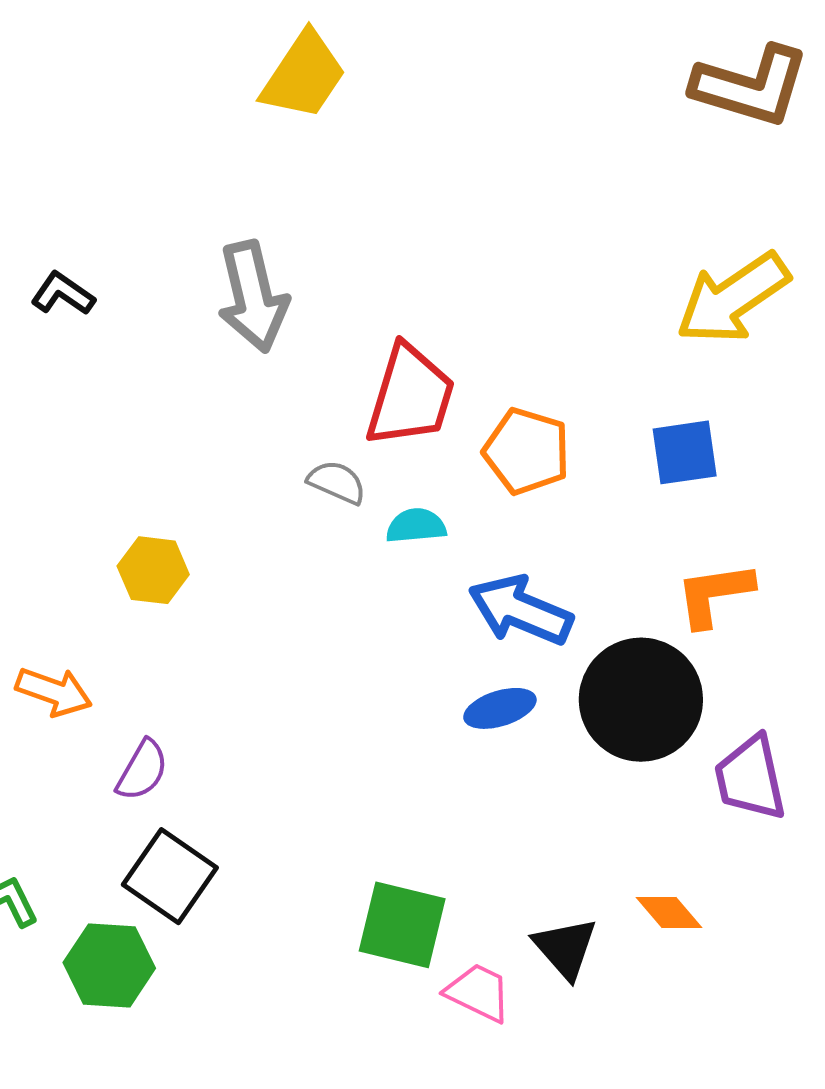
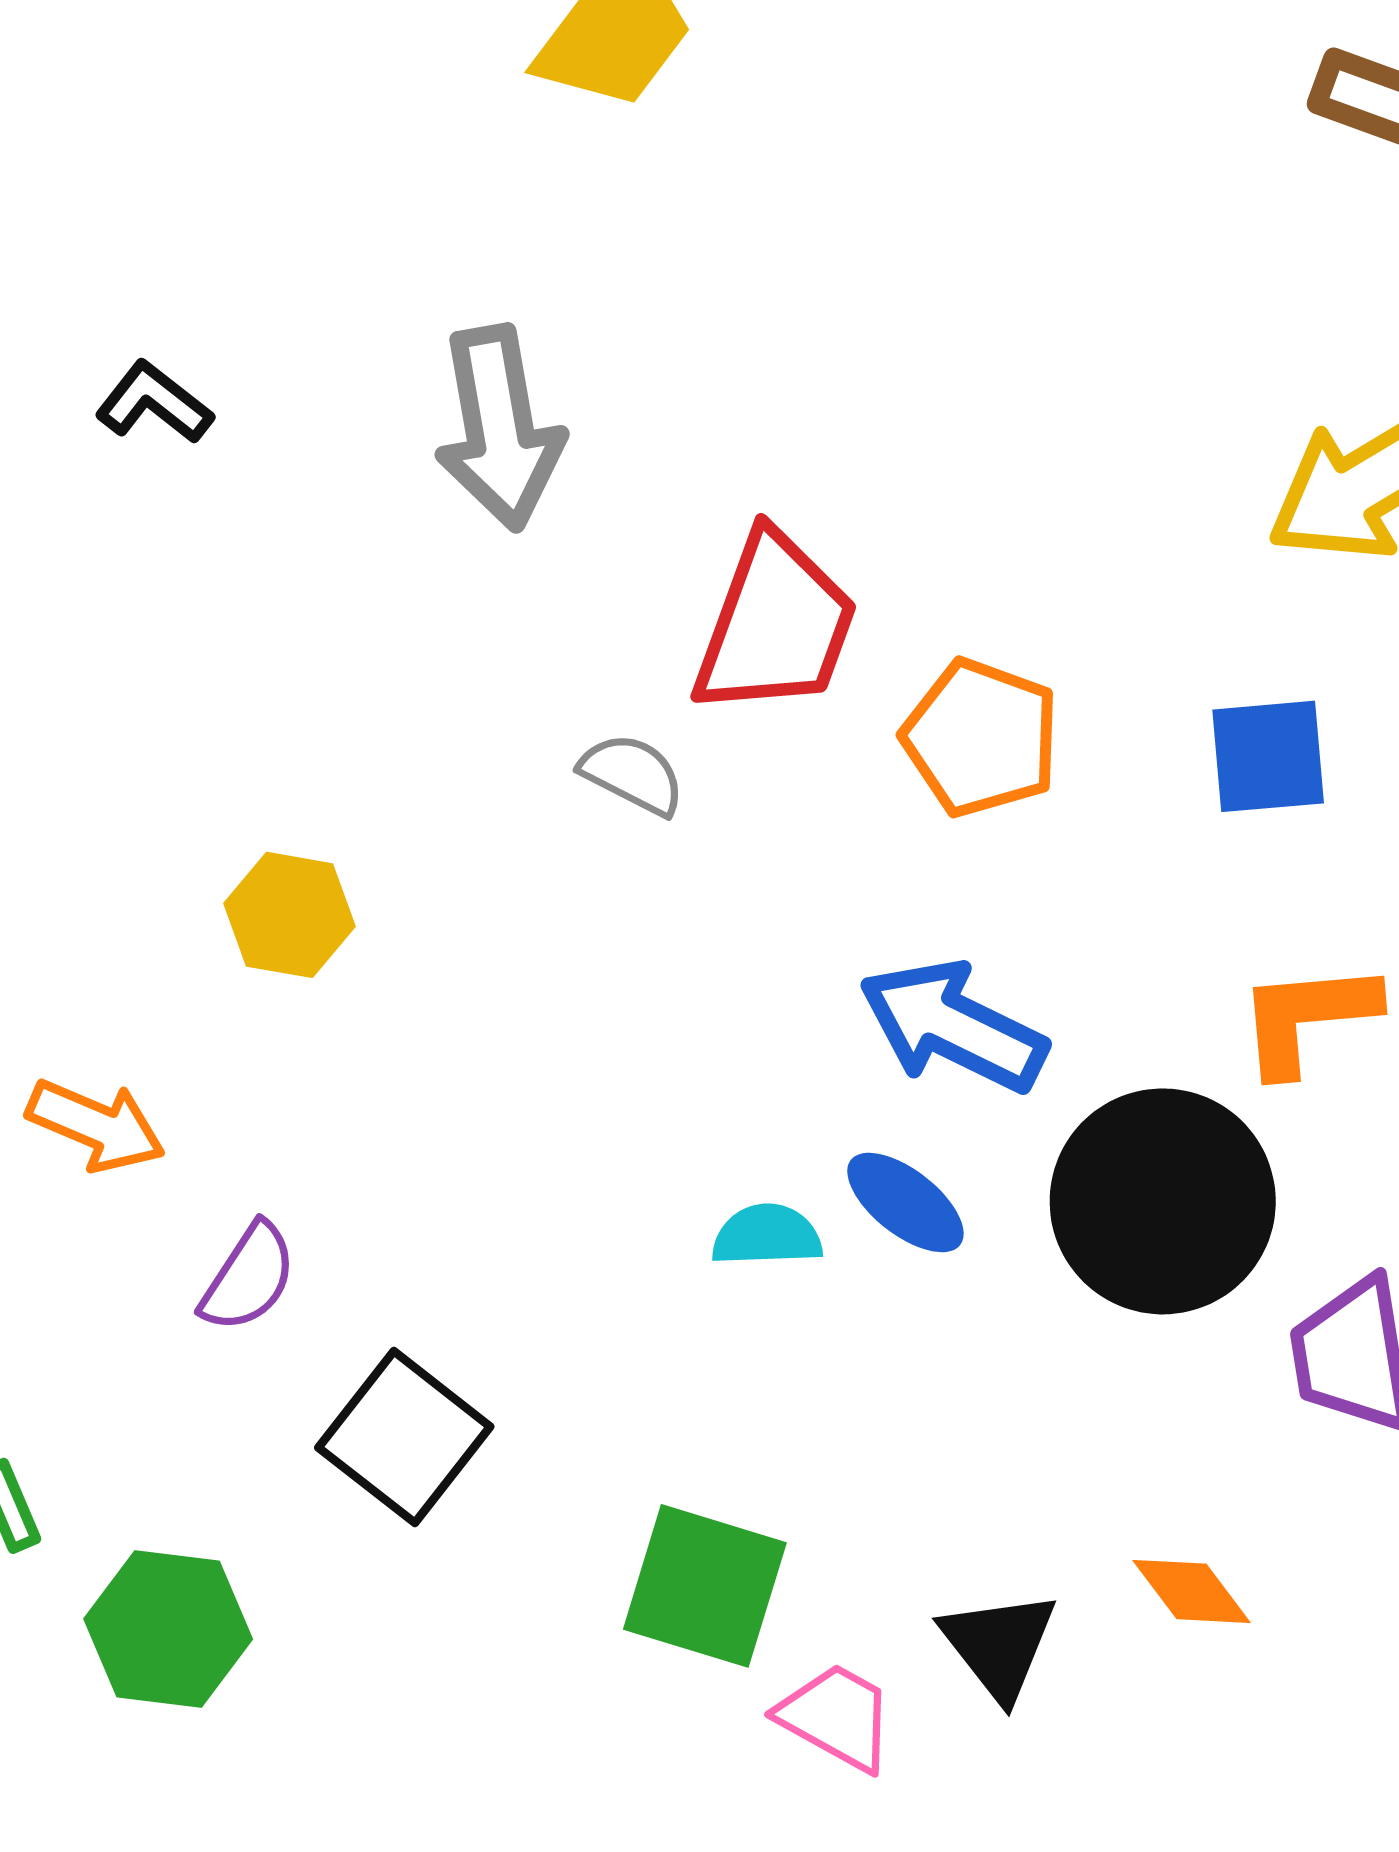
cyan semicircle: (416, 526) -> (767, 1235), moved
blue ellipse: (500, 708) -> (905, 1203), turned 52
black square: (170, 876) -> (404, 1437), moved

